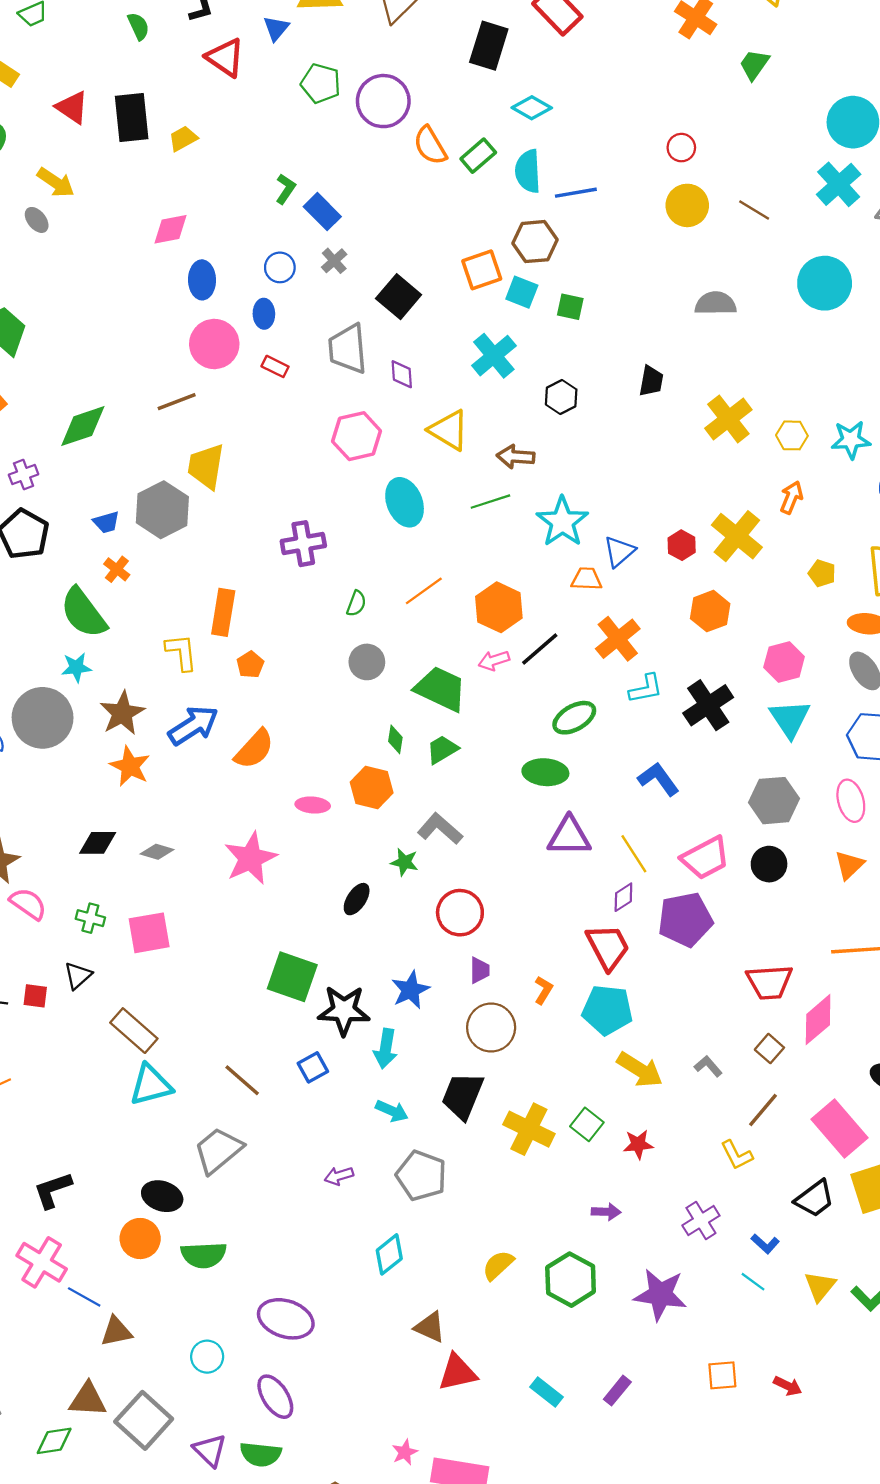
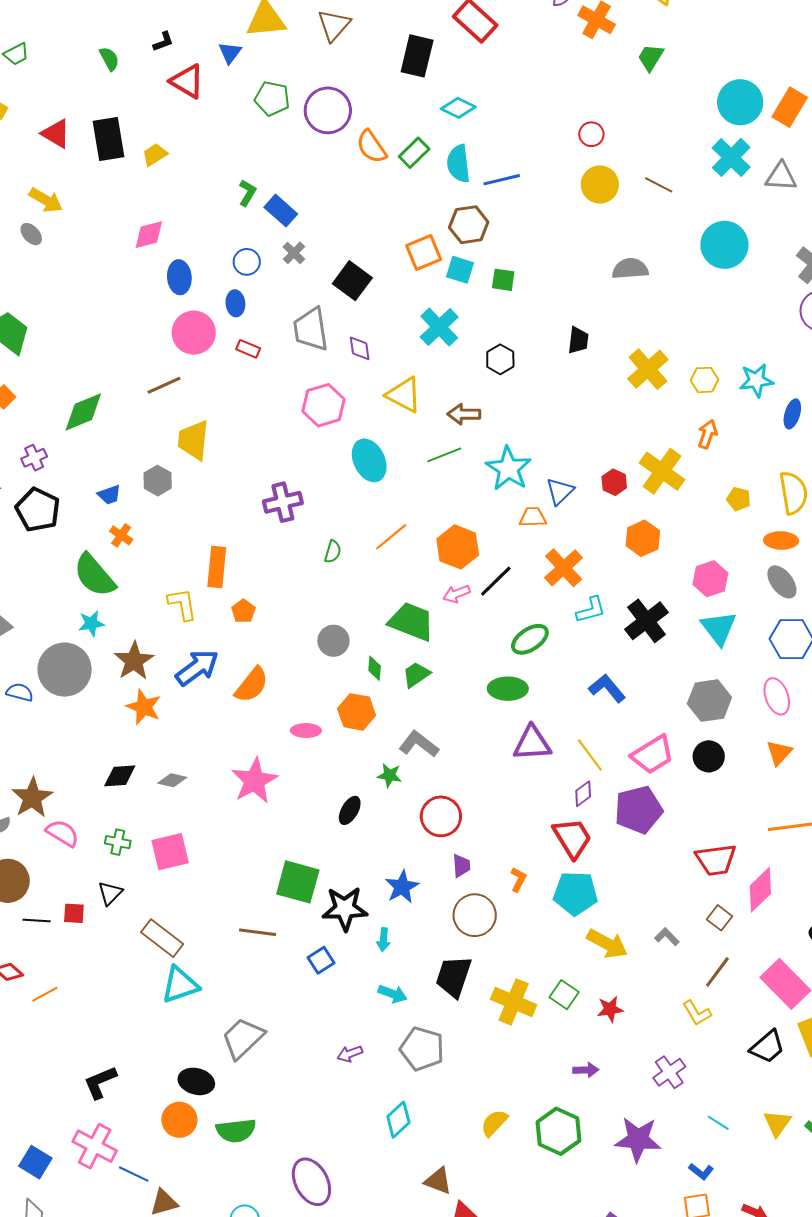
gray hexagon: (162, 510) -> (158, 481), size x0.6
gray circle: (367, 662) -> (333, 641), moved
cyan arrow: (386, 1049) -> (383, 940), size x0.7
brown line: (242, 1080) -> (258, 932), moved, turned -30
blue L-shape: (765, 1244) -> (701, 1171), moved
purple ellipse: (286, 1319) -> (311, 1182), turned 48

